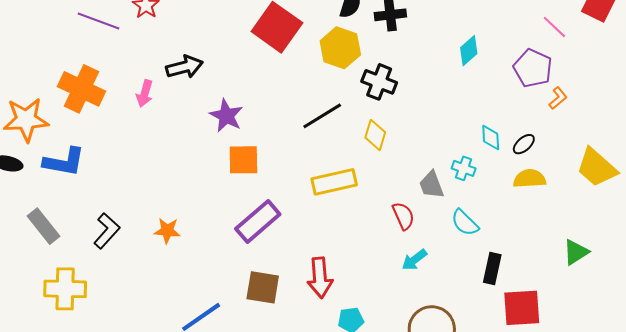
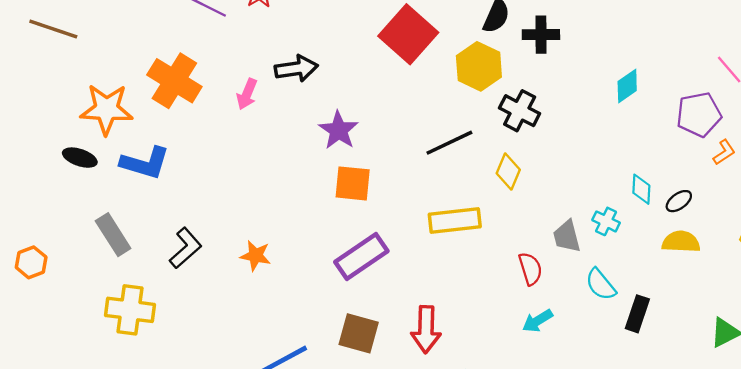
purple pentagon: (533, 68) -> (699, 114), turned 30
black rectangle: (492, 268) -> (637, 314), moved

